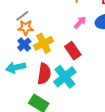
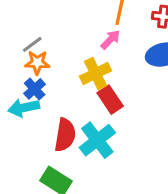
pink arrow: (80, 22) -> (110, 40), moved
yellow cross: (44, 43) -> (95, 74), moved
cyan arrow: (16, 68) -> (24, 108), moved

